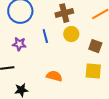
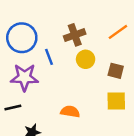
blue line: (45, 36) -> (49, 57), moved
purple star: (19, 44) -> (24, 77), size x1.6

